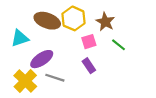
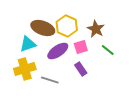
cyan triangle: (20, 38) -> (28, 44), moved
purple ellipse: (42, 59) -> (58, 51), moved
yellow cross: (25, 81) -> (25, 69), moved, turned 30

